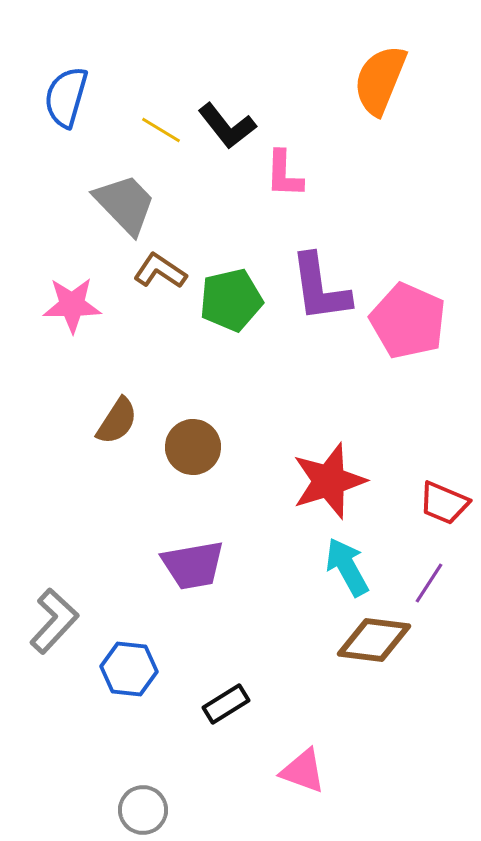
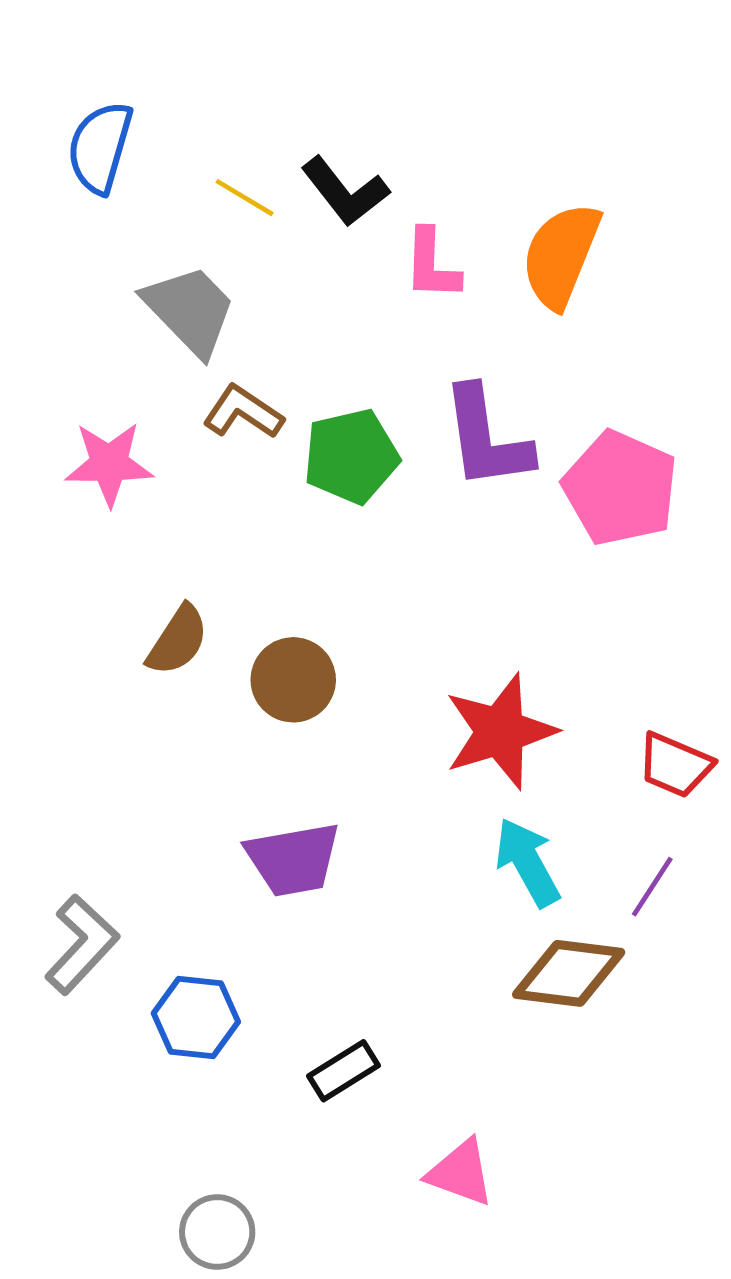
orange semicircle: (380, 80) -> (561, 255), moved

